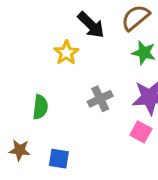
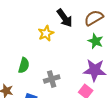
gray cross: (100, 99) -> (52, 79), moved

